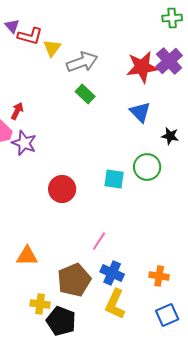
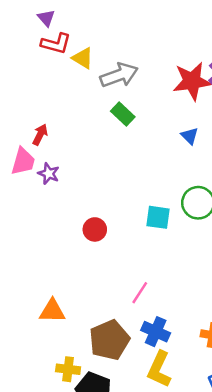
purple triangle: (12, 26) -> (46, 18), moved
yellow triangle: (52, 48) -> (83, 58), turned -36
blue triangle: (140, 112) -> (190, 136), size x0.7
purple star: (24, 143) -> (49, 174), size x0.7
red circle: (62, 189) -> (95, 229), size x0.7

